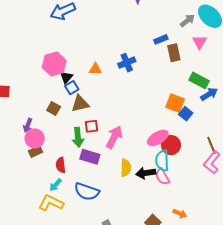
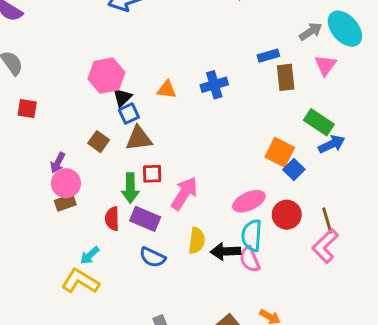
red circle: (171, 145) -> (287, 215), moved
red semicircle: (61, 165) -> (112, 219), moved
blue semicircle: (87, 192) -> (153, 257), moved, size x0.7

